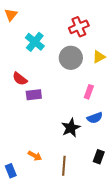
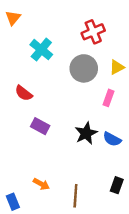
pink rectangle: (89, 92) -> (109, 98), moved
purple rectangle: (34, 95) -> (40, 126), moved, turned 35
blue semicircle: (95, 118) -> (112, 139), turned 49
black star: (71, 128) -> (86, 133), moved

